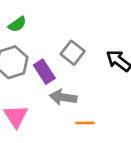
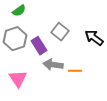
orange line: (85, 123) -> (75, 71), moved

